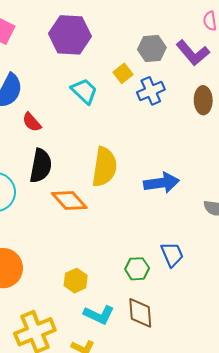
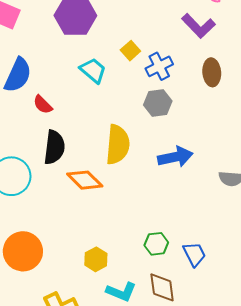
gray hexagon: (152, 48) -> (158, 103), moved
blue trapezoid: (172, 254) -> (194, 254), moved

